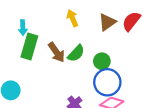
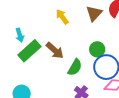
green rectangle: (29, 46) -> (29, 51), turned 45
green semicircle: (76, 53) -> (75, 67), moved

